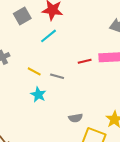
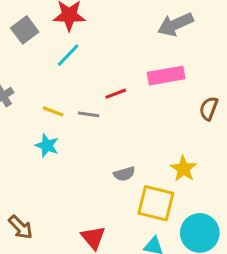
red line: (85, 61) -> (116, 94), moved
cyan star: (38, 95) -> (47, 146), moved

